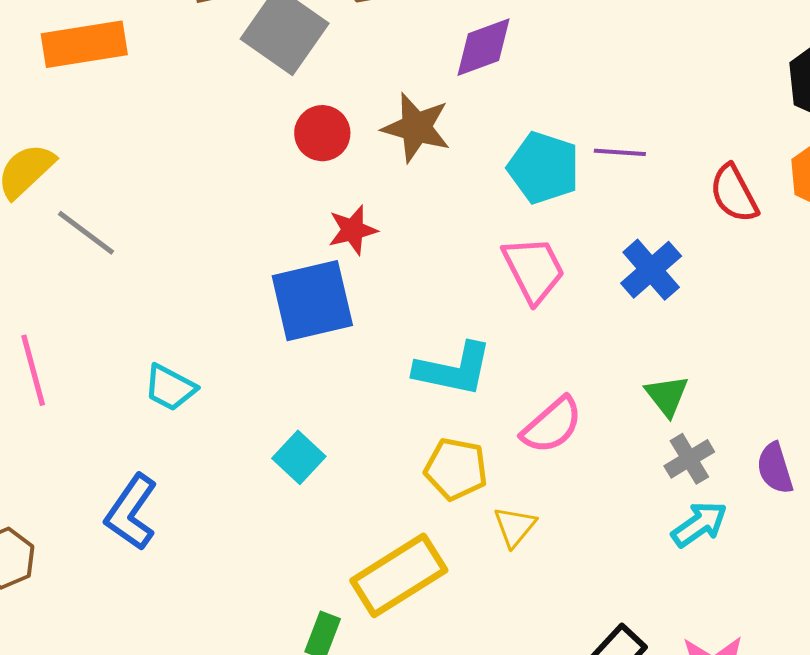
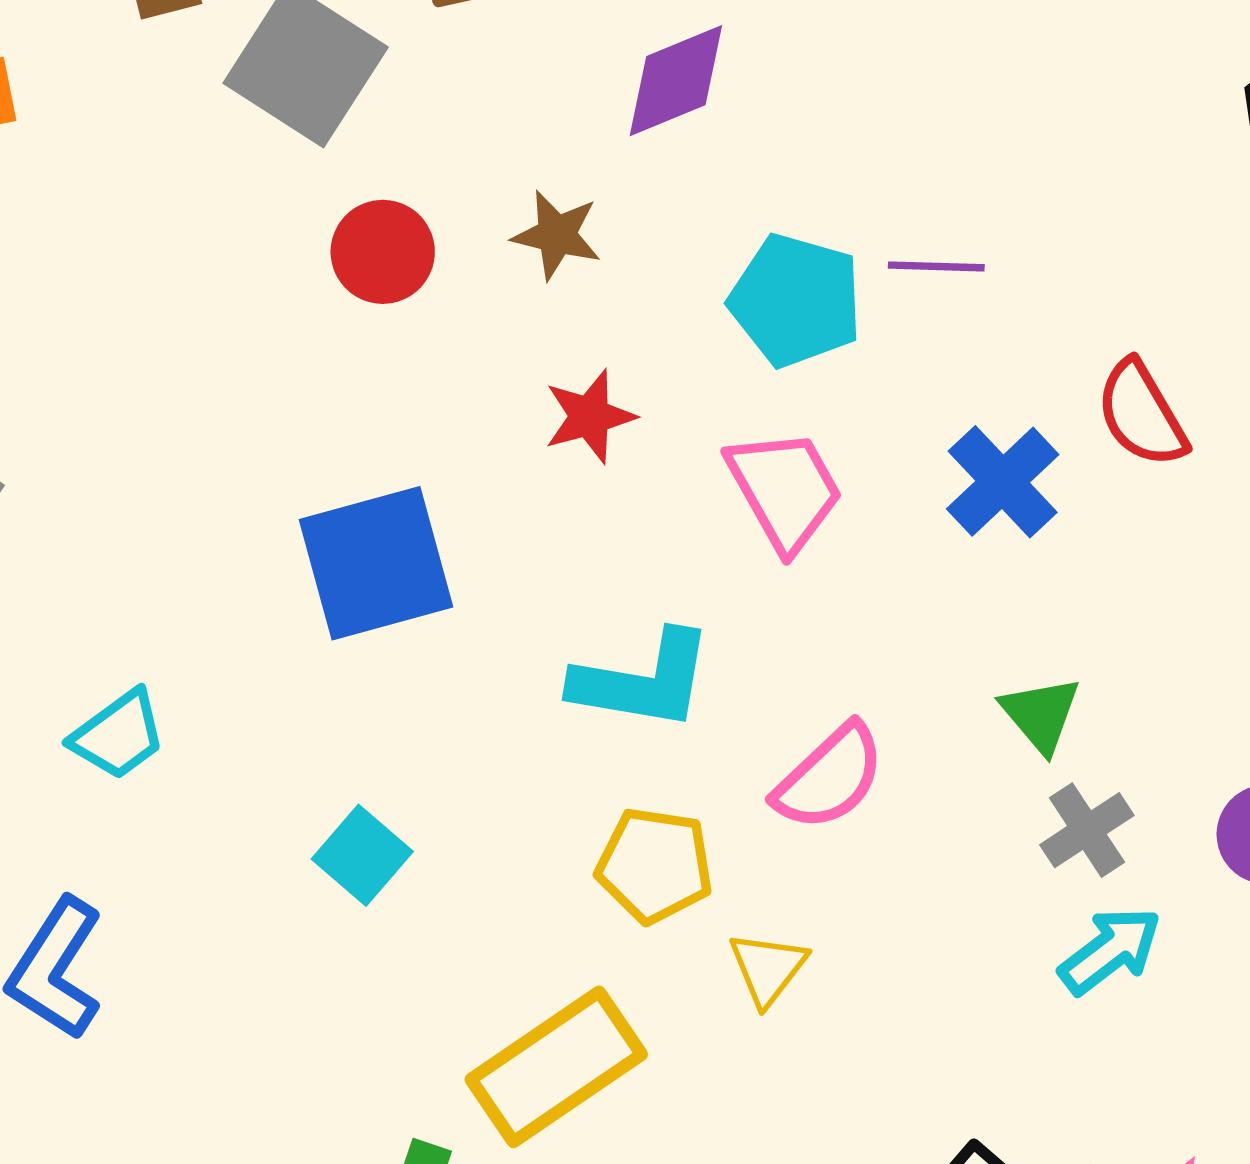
brown star: (416, 128) -> (557, 235), size x0.7
red semicircle: (734, 194) -> (1141, 414), moved
red star: (353, 230) -> (590, 416), moved
cyan trapezoid: (170, 388) -> (118, 735), turned -62

